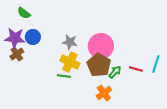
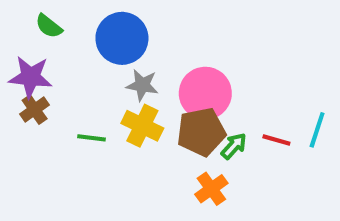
blue circle: (33, 37) -> (122, 38), moved, size x1.6
brown pentagon: (99, 65) -> (201, 132), turned 30
green line: (64, 76) -> (91, 138), moved

